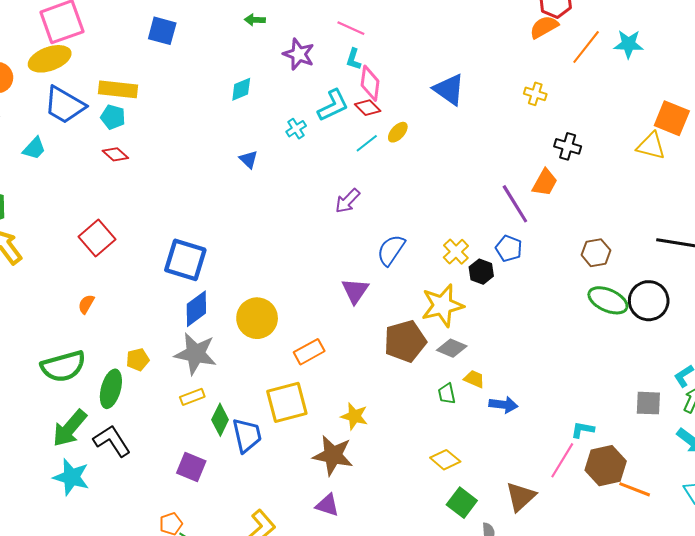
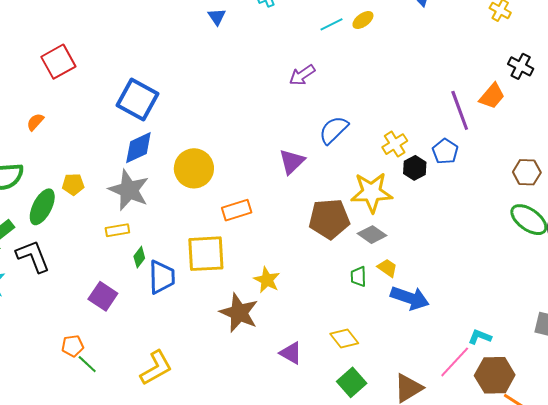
blue arrow: (503, 405) -> (410, 298), size x1.4
green diamond: (220, 420) -> (139, 257), size x0.7
purple triangle: (327, 505) -> (291, 353), moved

